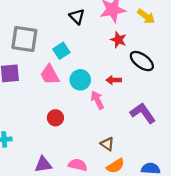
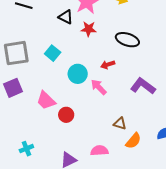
black triangle: (77, 17) -> (66, 17), moved
red star: (118, 40) -> (89, 29), moved
pink trapezoid: (50, 75) -> (46, 100), moved

